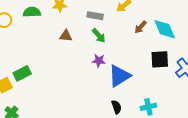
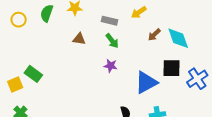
green semicircle: (32, 12) -> (47, 13), turned -72
green rectangle: (22, 73) -> (33, 74), turned 60
blue triangle: (119, 76) -> (146, 83), moved

